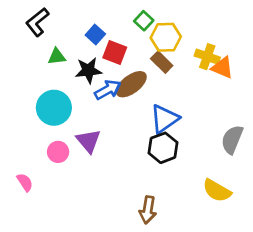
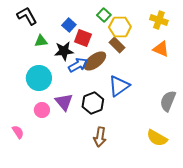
black L-shape: (37, 22) -> (27, 16), turned 100
yellow cross: (207, 57) -> (159, 20), moved
black hexagon: (163, 148) -> (93, 103), moved
brown arrow: (148, 210) -> (100, 137), moved

